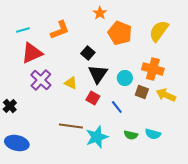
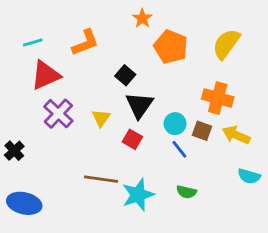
cyan circle: (125, 78) -> (175, 124), moved
yellow triangle: (71, 83) -> (101, 118), turned 40
blue line: (117, 107) -> (179, 149), moved
cyan semicircle: (153, 134) -> (249, 176), moved

